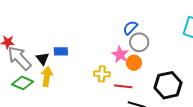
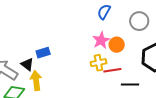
gray circle: (139, 42) -> (139, 21), moved
pink star: (120, 54) -> (101, 40), turned 30
yellow cross: (102, 74) -> (98, 63), moved

